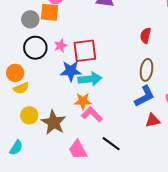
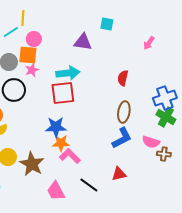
pink star: (61, 46) -> (32, 70), moved
blue star: (71, 71) -> (56, 127), moved
cyan arrow: (90, 79) -> (68, 73), moved
red triangle: (153, 120) -> (119, 174), moved

